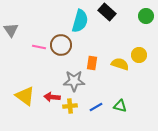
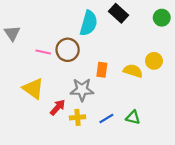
yellow triangle: (25, 96) -> (33, 89), moved
red arrow: (52, 97) -> (58, 107), turned 126

